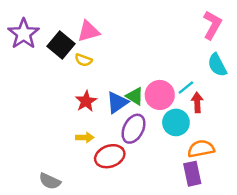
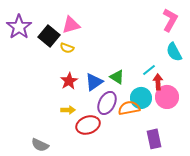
pink circle: (160, 95) -> (167, 97), moved
green triangle: (135, 96) -> (117, 77), moved
orange semicircle: (201, 149) -> (129, 108), moved

